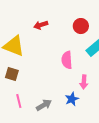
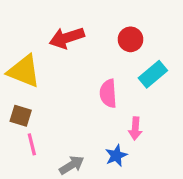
red arrow: (41, 25) -> (67, 38), size x1.5
pink line: (19, 101) -> (32, 144), moved

